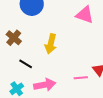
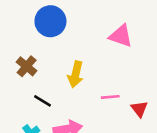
pink line: (81, 78) -> (110, 97), moved

